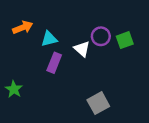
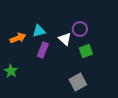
orange arrow: (23, 27) -> (18, 38), moved
green square: (125, 40) -> (86, 51), moved

